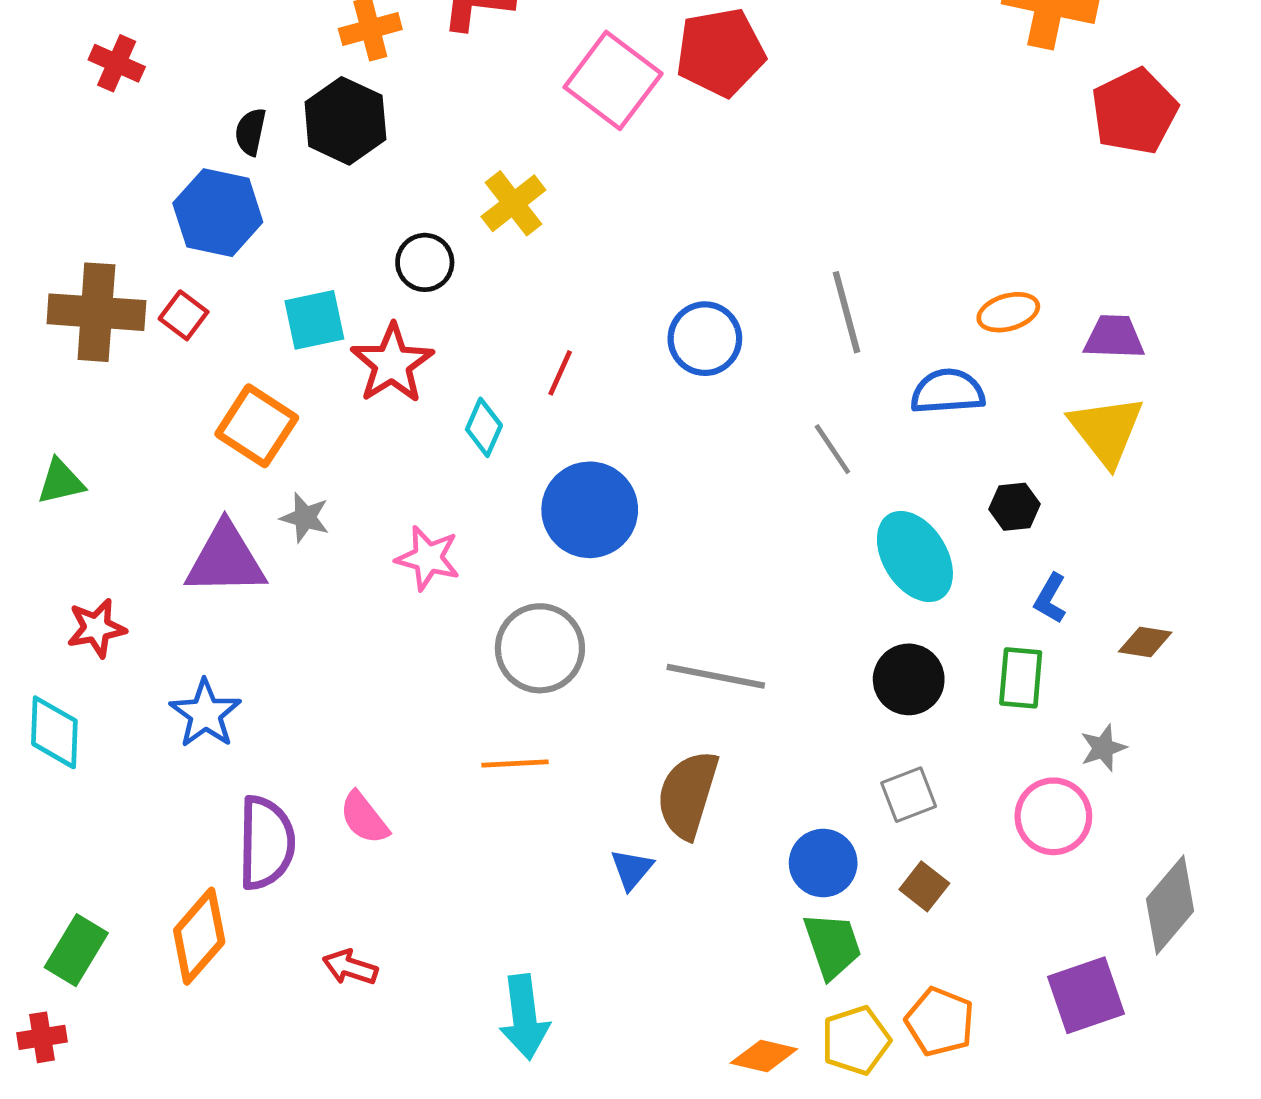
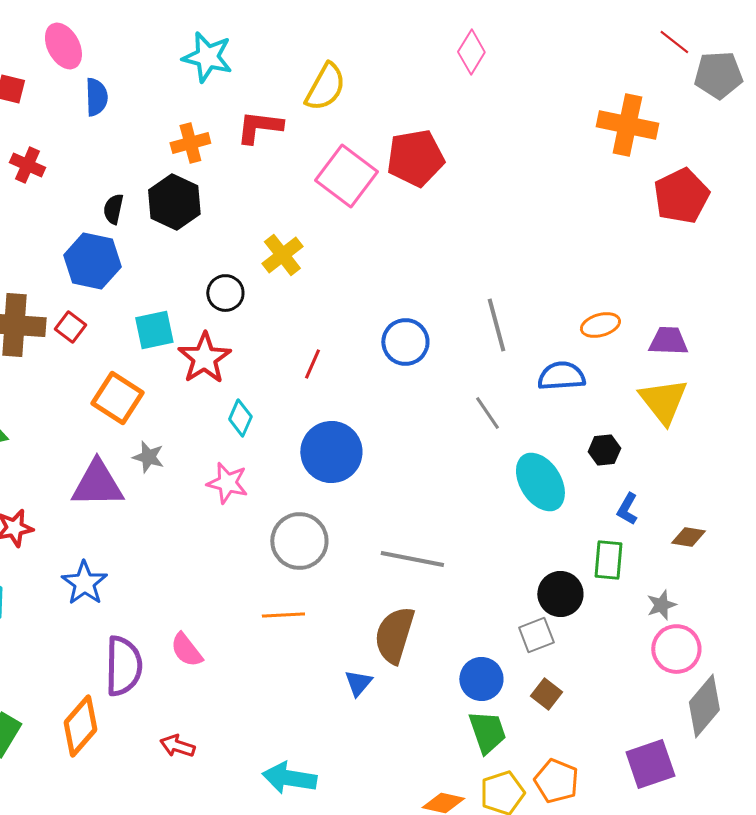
cyan diamond: (484, 427) -> (240, 418), moved
black circle: (909, 679) -> (560, 594), moved
pink circle: (1053, 816) -> (676, 649), moved
cyan arrow: (524, 1017) -> (289, 778), turned 106

